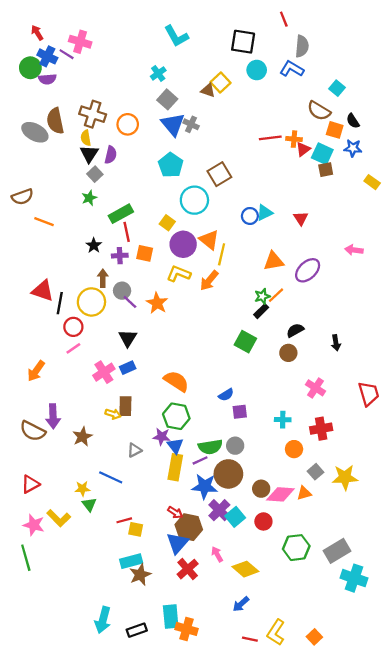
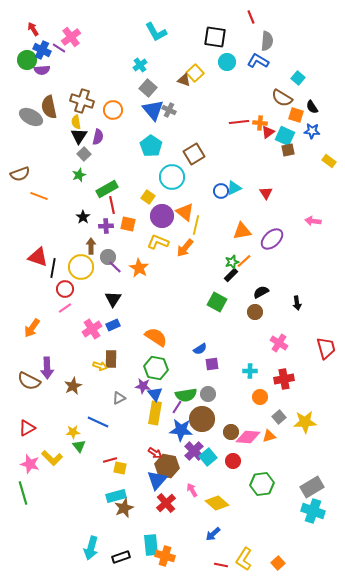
pink cross: (80, 42) -> (71, 37), turned 36
purple line: (200, 460) -> (177, 407), turned -32
gray rectangle: (337, 551) -> (312, 487), moved

